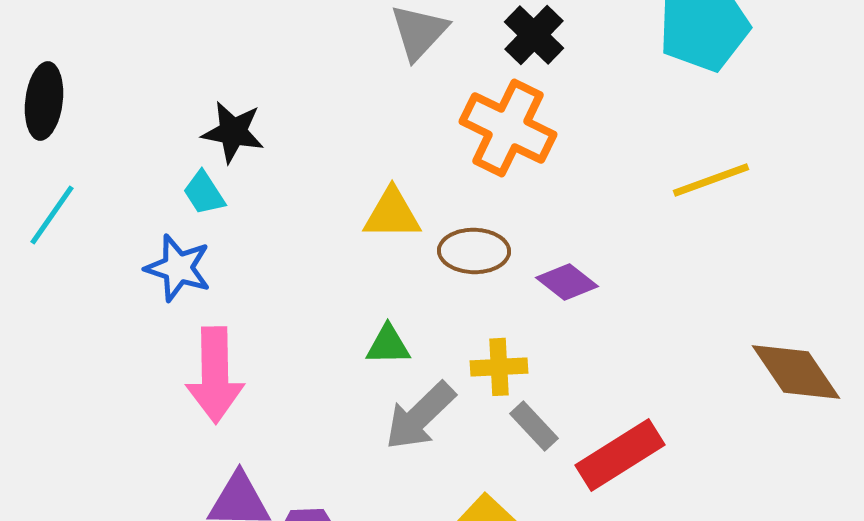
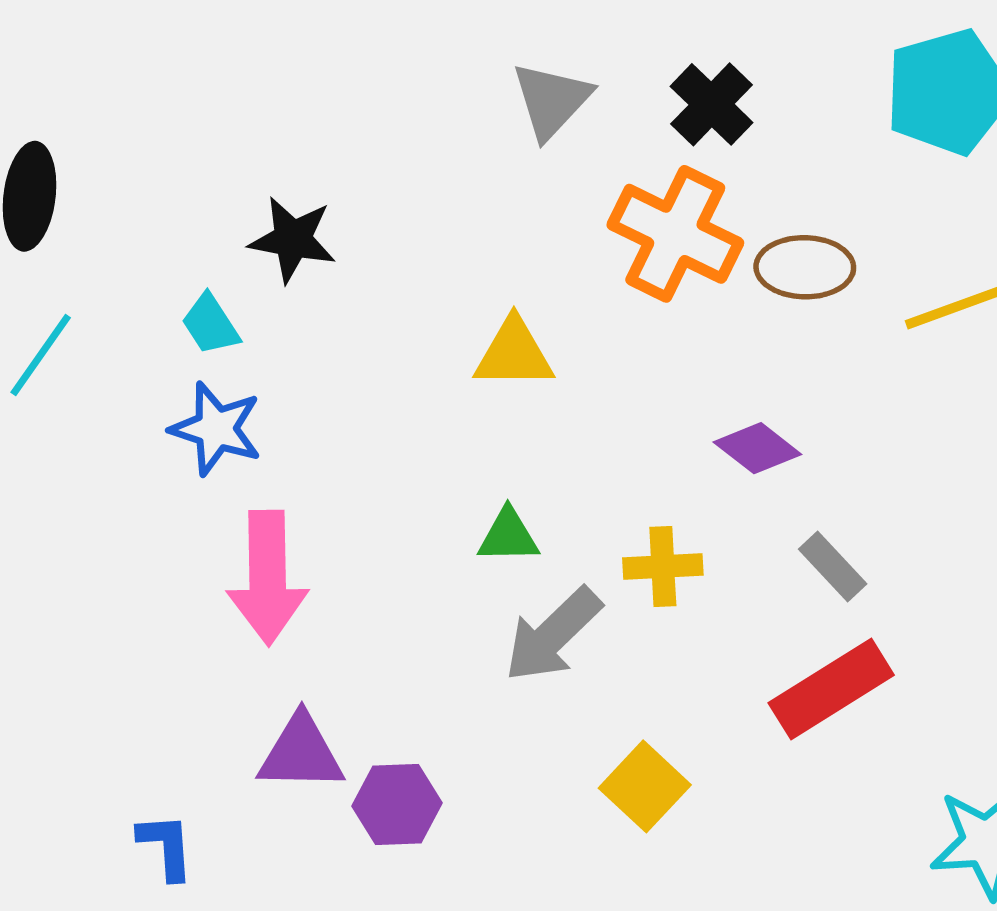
cyan trapezoid: (204, 193) -> (210, 324), moved
brown ellipse: (474, 251) -> (805, 267), moved
gray rectangle: (534, 426) -> (833, 567), moved

